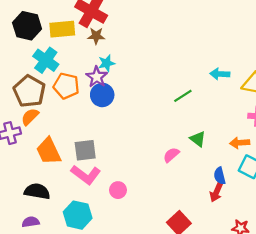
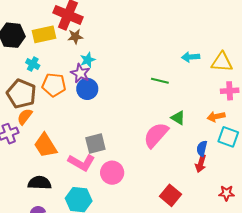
cyan cross: (46, 60) -> (33, 64), size x0.6
green line: (183, 96) -> (160, 81), turned 54
gray square: (85, 150) -> (95, 144), moved
pink semicircle: (171, 155) -> (156, 135), size x1.8
blue semicircle: (220, 176) -> (202, 148), turned 35
pink circle: (118, 190) -> (112, 173), size x1.5

